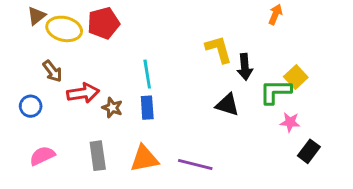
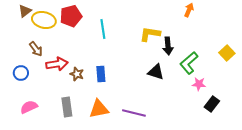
yellow L-shape: (219, 49) -> (150, 34), turned -65
cyan line: (147, 74) -> (103, 29), moved
yellow square: (296, 77) -> (227, 53), moved
green L-shape: (275, 92) -> (189, 63), turned -40

